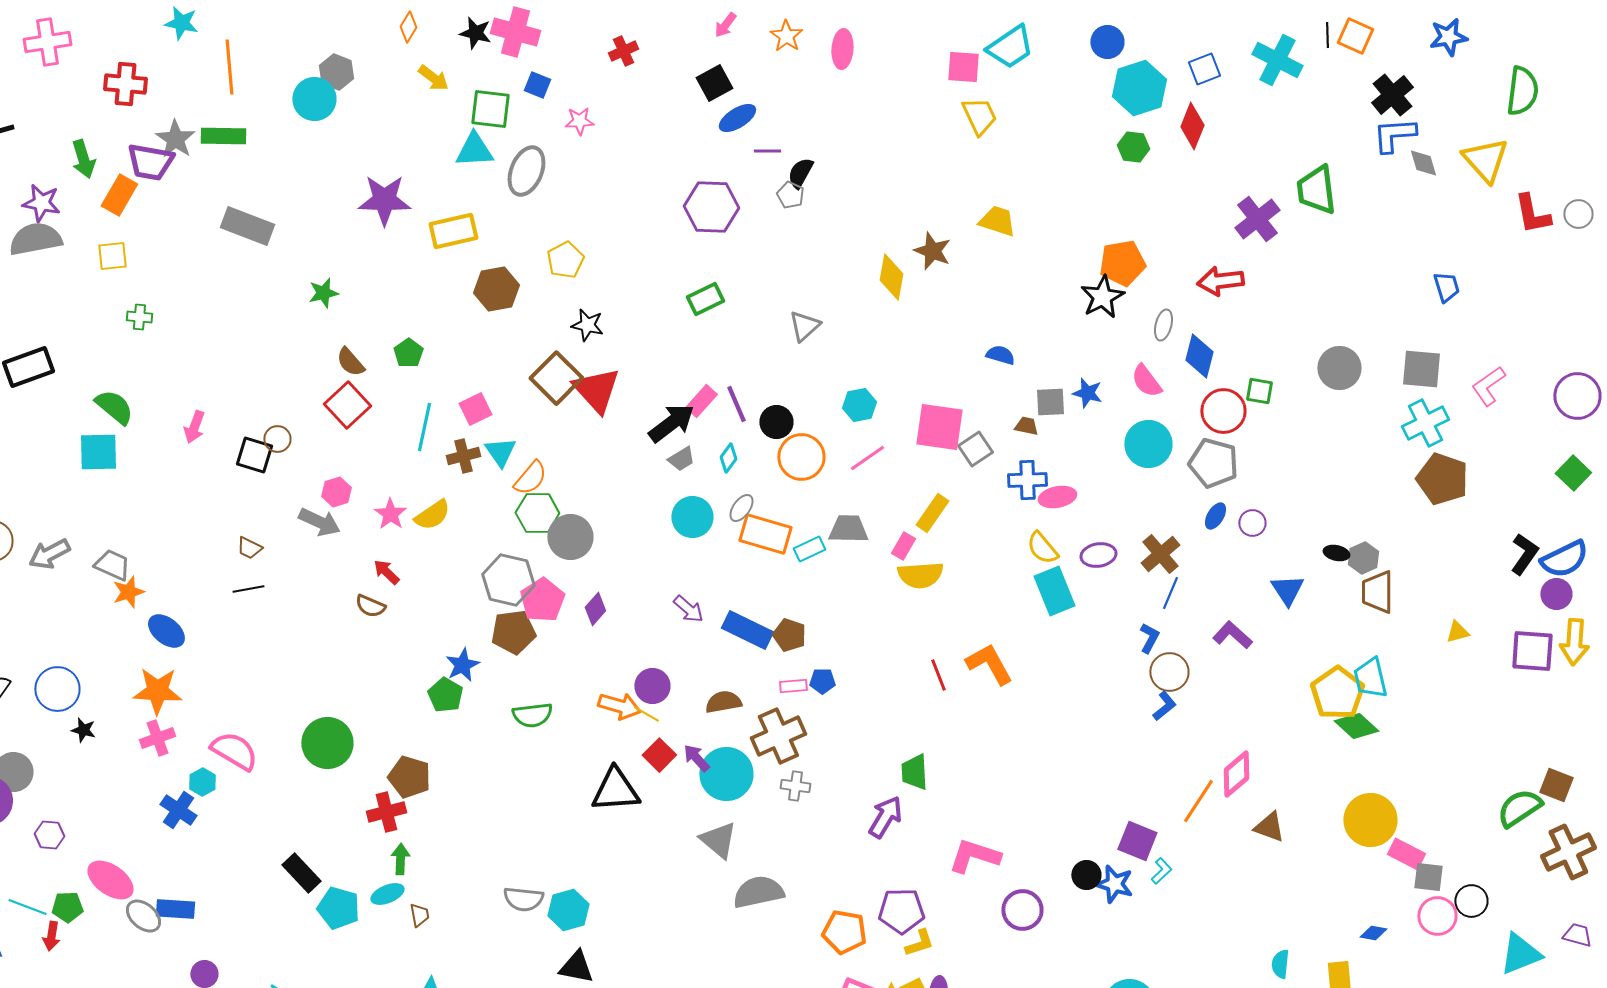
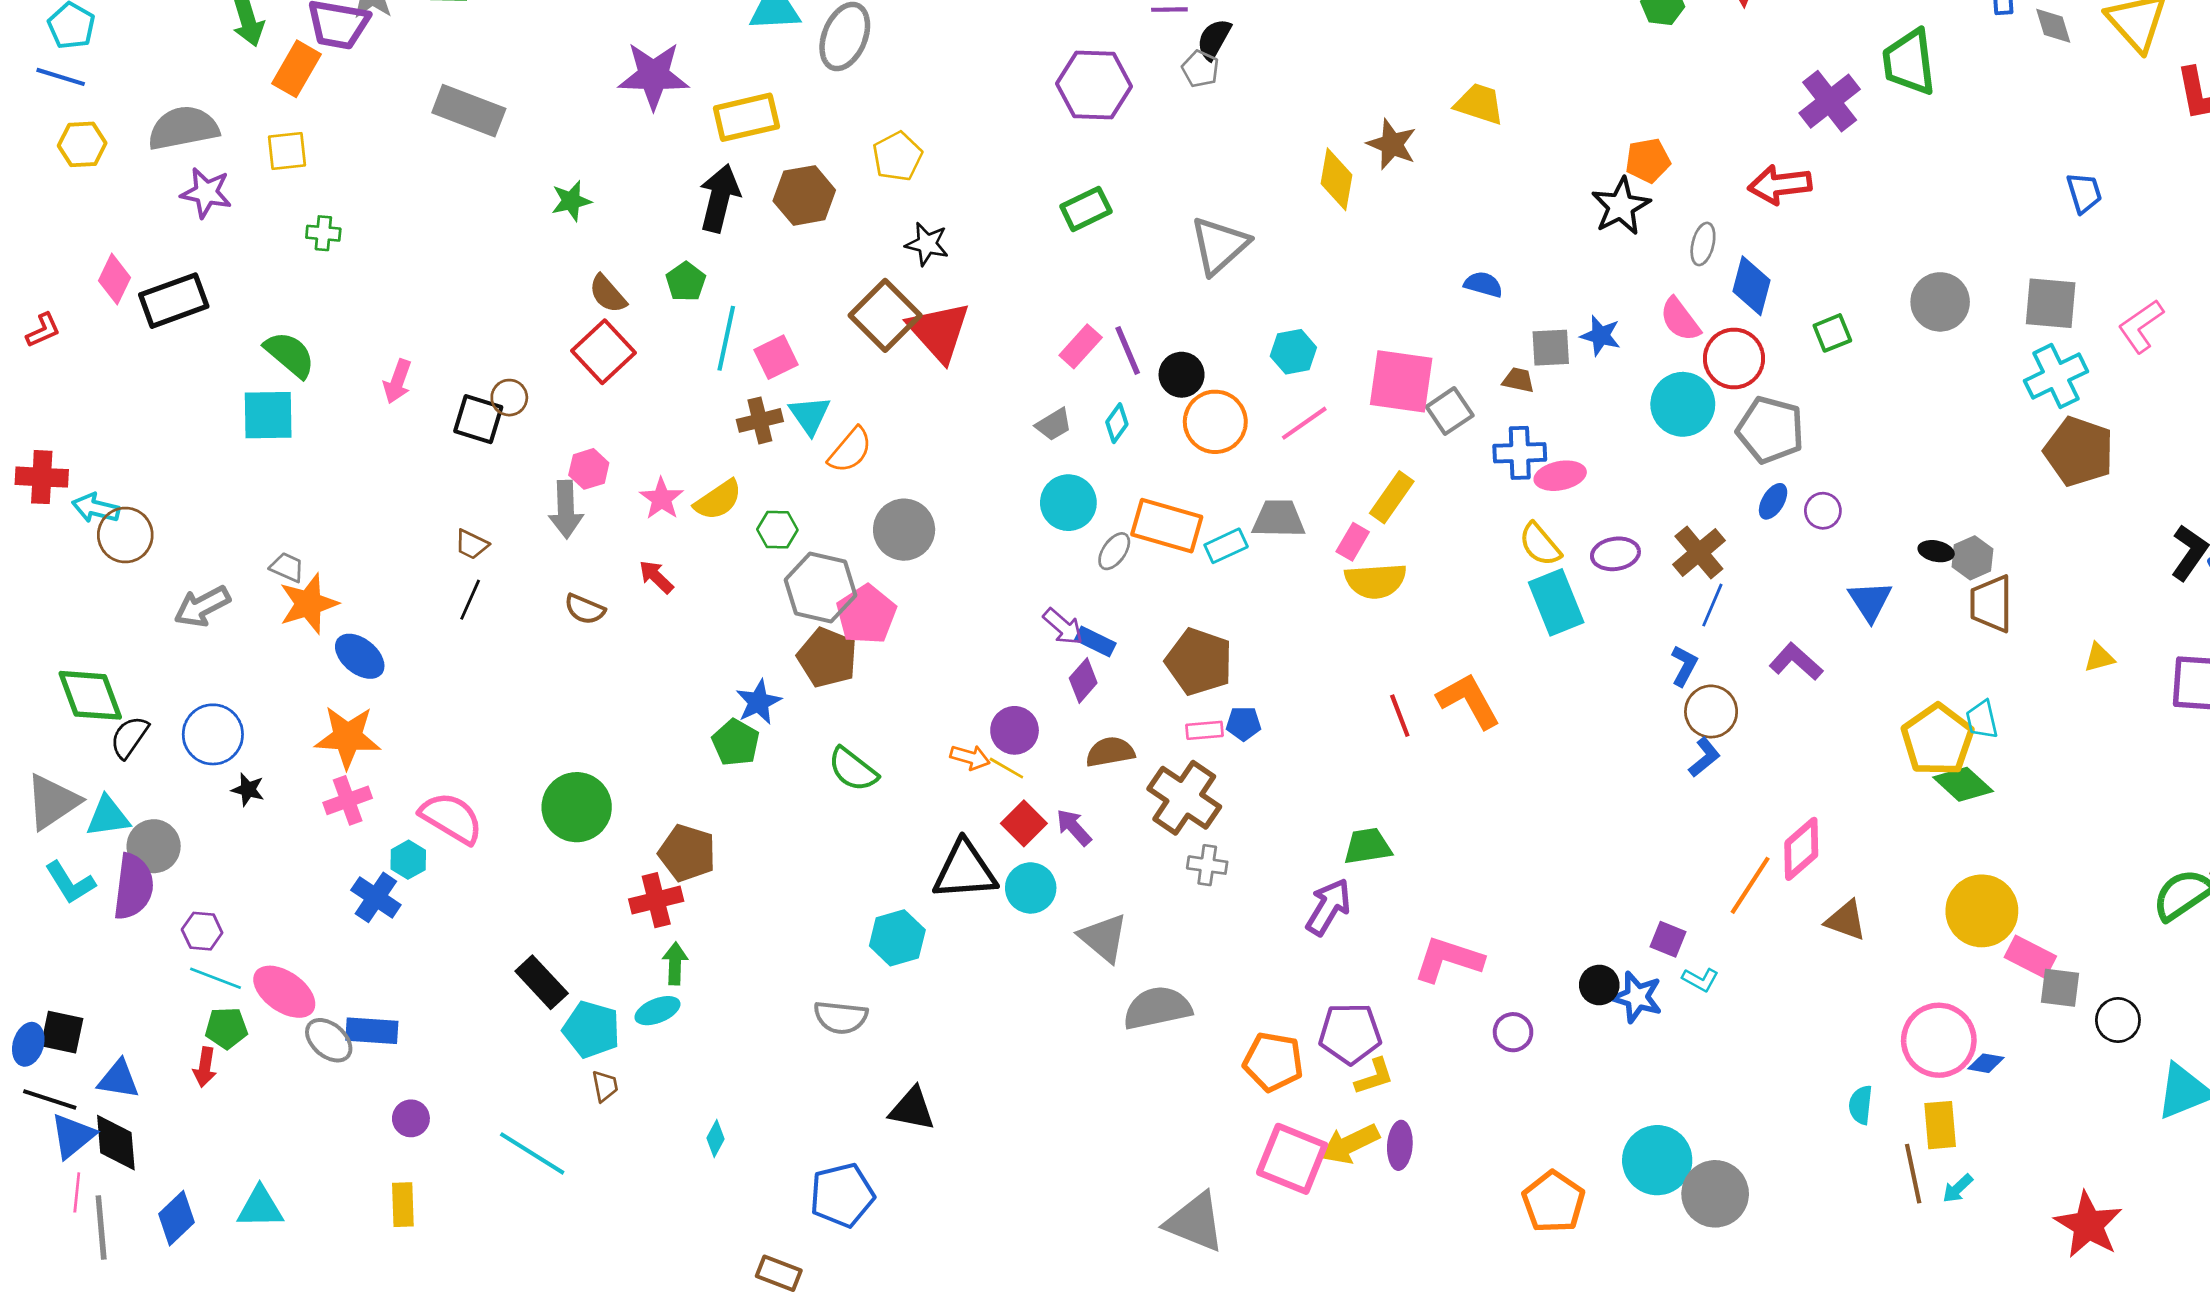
purple star: (41, 203) -> (206, 193), moved
orange pentagon: (1122, 263) -> (1648, 160), size x0.7
gray triangle: (804, 326) -> (1219, 245), size x1.4
green square: (1259, 391) -> (1832, 333), turned -32
red circle: (1223, 411) -> (1734, 359), moved
black arrow: (671, 423) -> (719, 198), moved, turned -39
cyan line: (424, 427) -> (726, 338), moved
gray ellipse: (741, 508) -> (1114, 551), moved
green hexagon: (537, 513) -> (777, 530), moved, size x0.7
gray arrow: (319, 522) -> (566, 509), turned 63
gray arrow: (49, 554) -> (202, 606), moved
gray trapezoid: (112, 565) -> (287, 567), size x0.7
black line: (248, 589) -> (470, 600), turned -56
orange star: (128, 592) -> (309, 604), size x1.4
brown semicircle: (370, 606) -> (585, 609), moved
purple diamond: (595, 609) -> (1083, 681), moved
blue rectangle: (747, 630) -> (1095, 641), moved, size x0.6
brown pentagon: (513, 632) -> (827, 658), turned 30
brown pentagon: (789, 635) -> (1199, 662), size x1.5
cyan trapezoid: (1370, 678) -> (1982, 720), size x0.7
orange arrow: (619, 706) -> (970, 757), size x0.7
green semicircle: (532, 715) -> (853, 769), turned 45
brown cross: (778, 736) -> (1184, 798), turned -32
green trapezoid: (914, 772) -> (1368, 846), turned 84
cyan circle: (726, 774) -> (1031, 888), moved, size x0.7
purple square: (1137, 841) -> (1668, 939), size x0.7
cyan L-shape: (1161, 871) -> (1700, 980), turned 72
cyan line: (27, 907) -> (216, 978), moved
cyan hexagon: (568, 910) -> (897, 938), moved
purple circle: (1022, 910) -> (1513, 1032), size x0.7
brown trapezoid: (419, 915) -> (605, 1086), moved
pink circle: (1437, 916) -> (1939, 1040), moved, size x1.4

